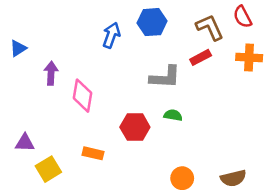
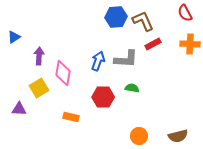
brown L-shape: (210, 27) -> (143, 21), moved
blue arrow: (111, 35) -> (98, 61), moved
yellow square: (48, 169) -> (39, 88), moved

